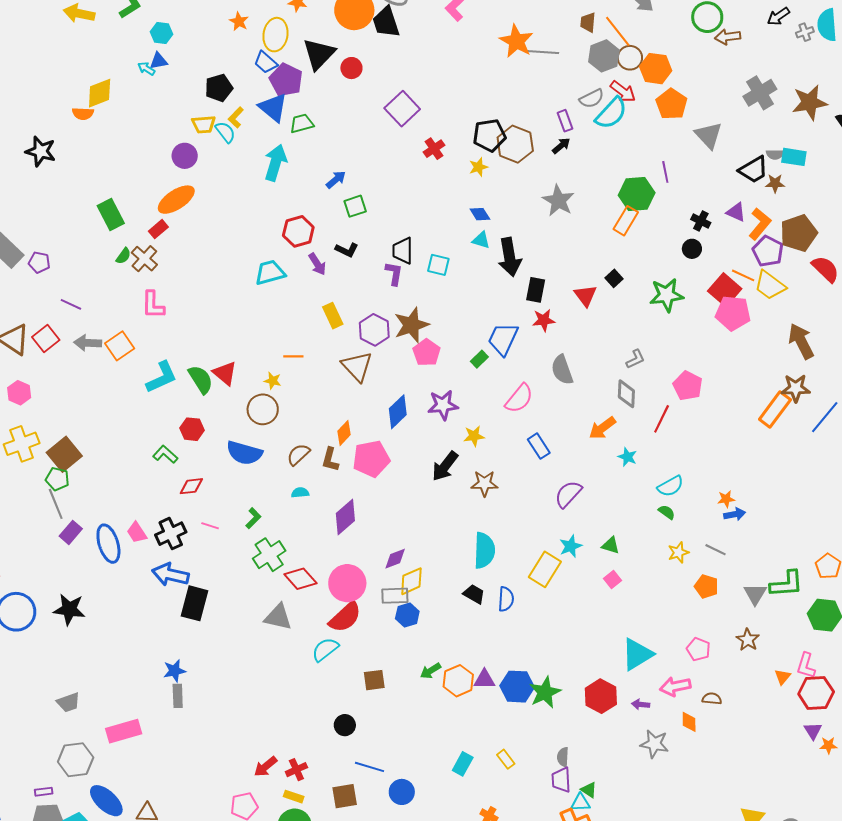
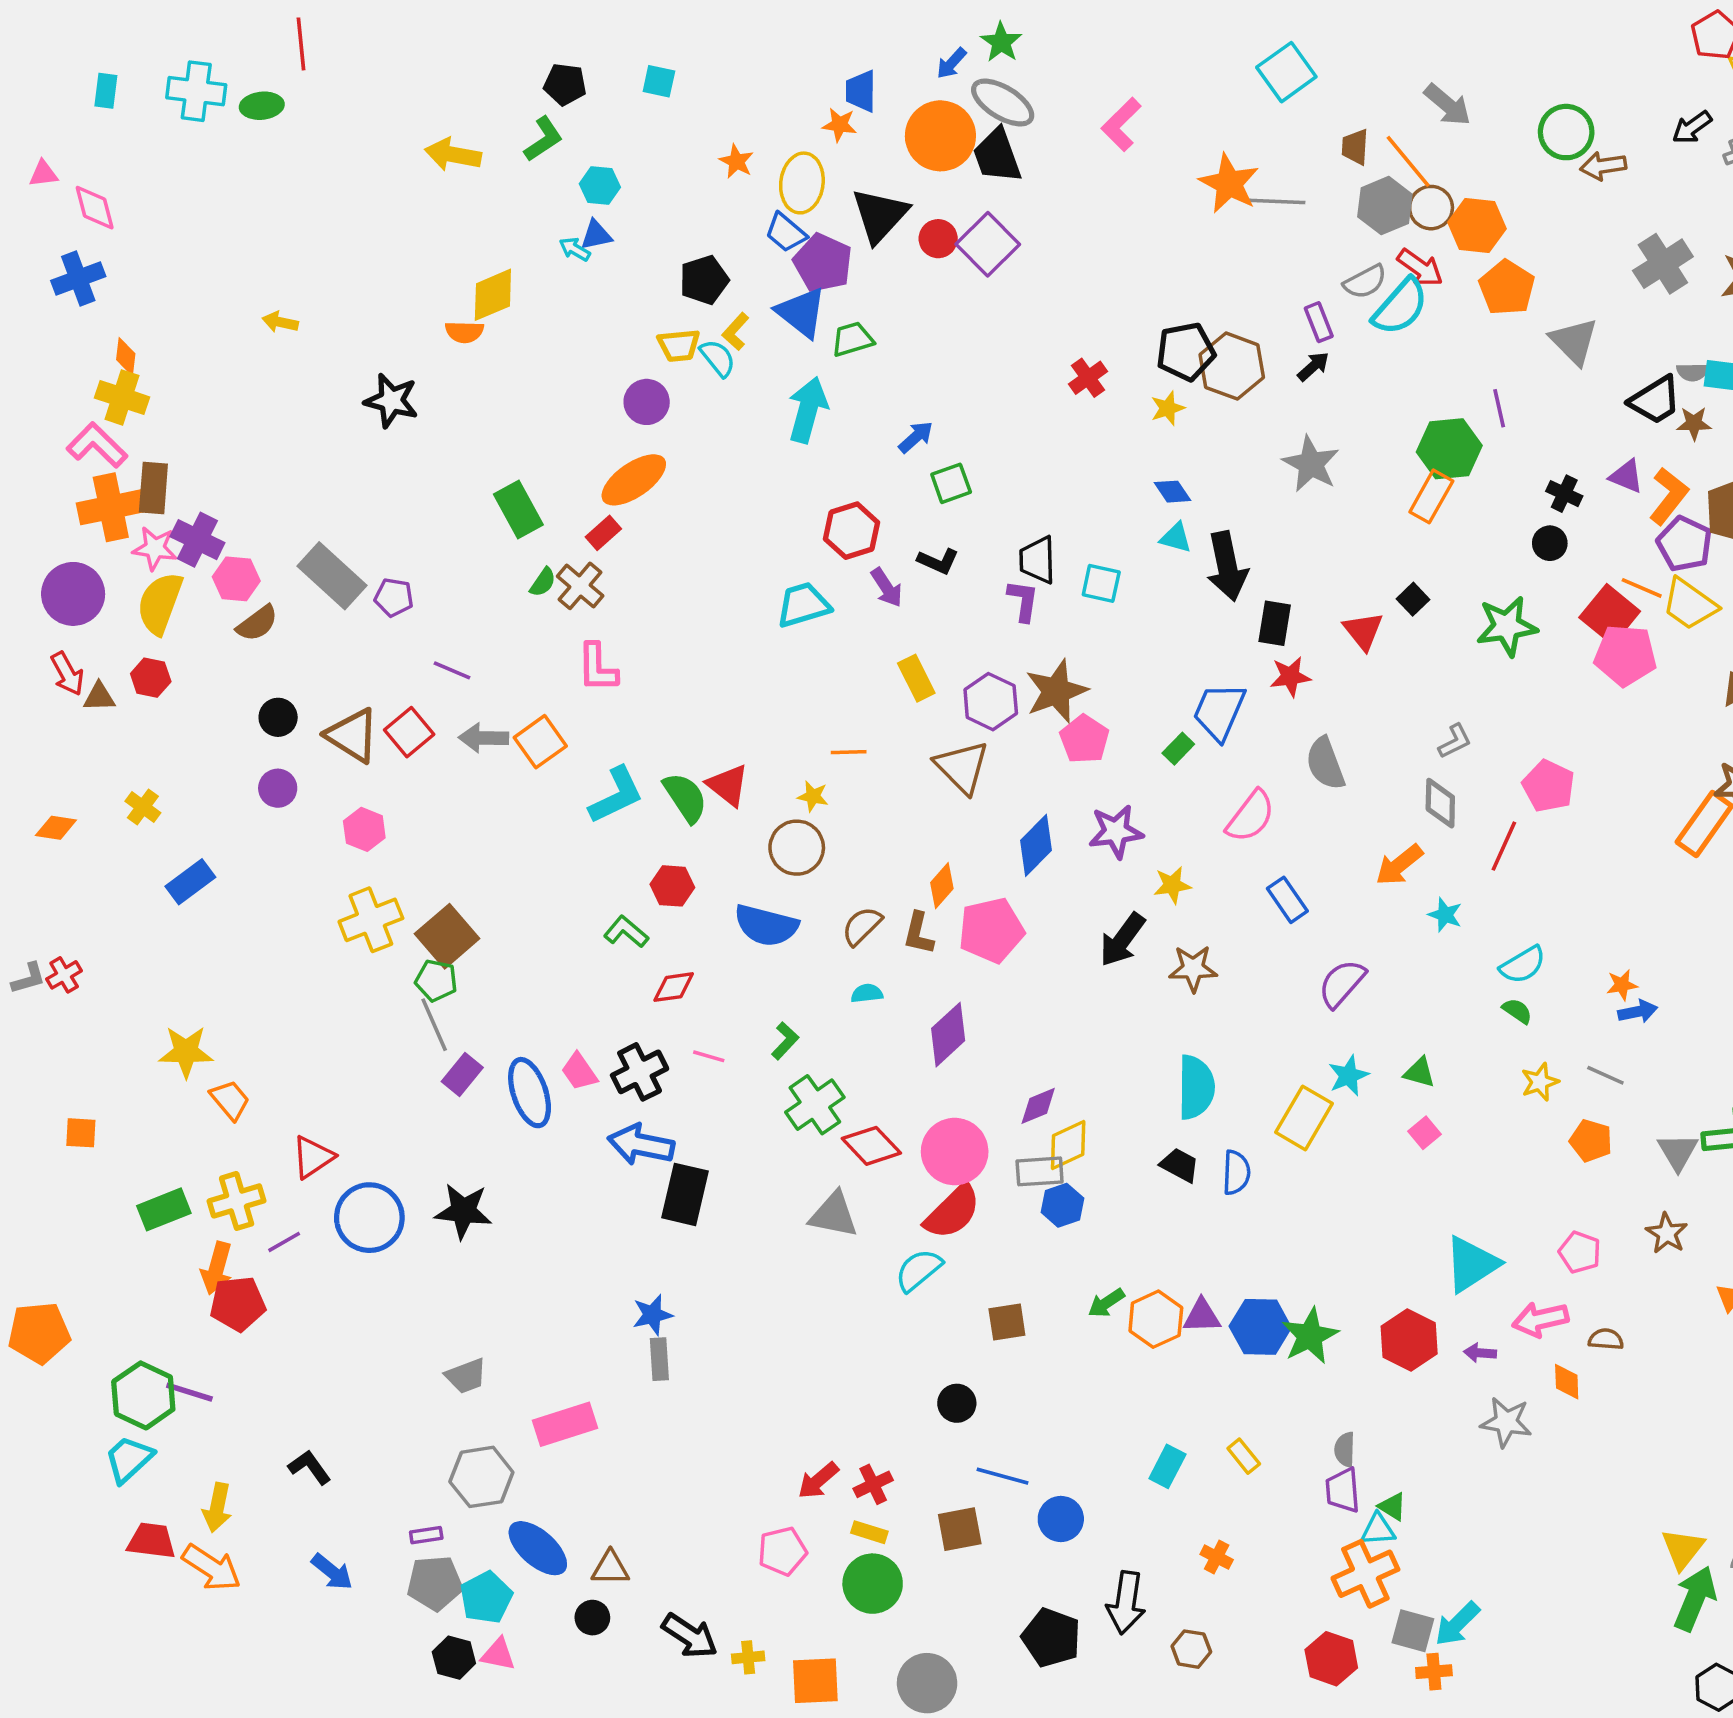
purple square: (402, 109) -> (988, 244), moved

